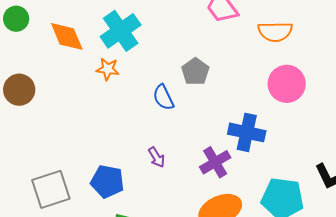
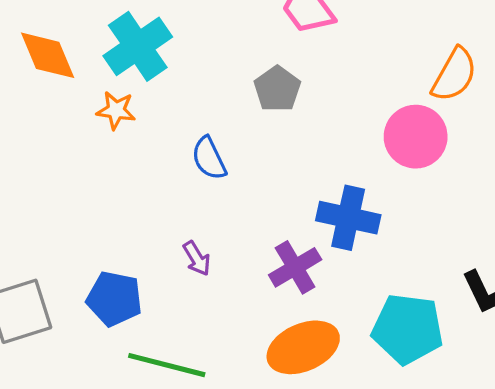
orange semicircle: (275, 32) -> (454, 75), moved, turned -60
gray pentagon: (195, 72) -> (277, 89), moved

